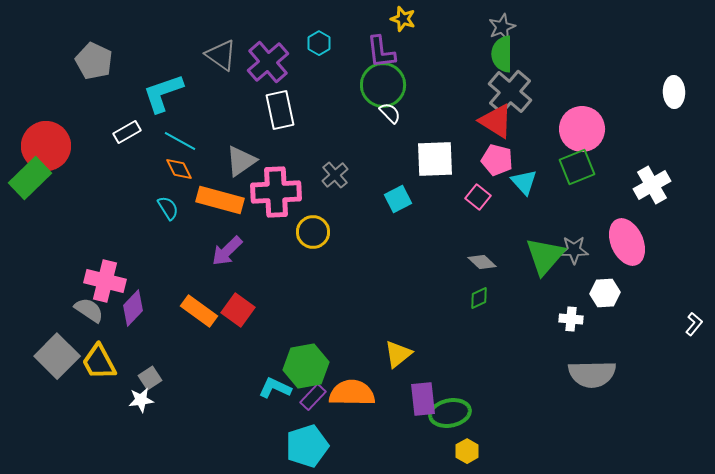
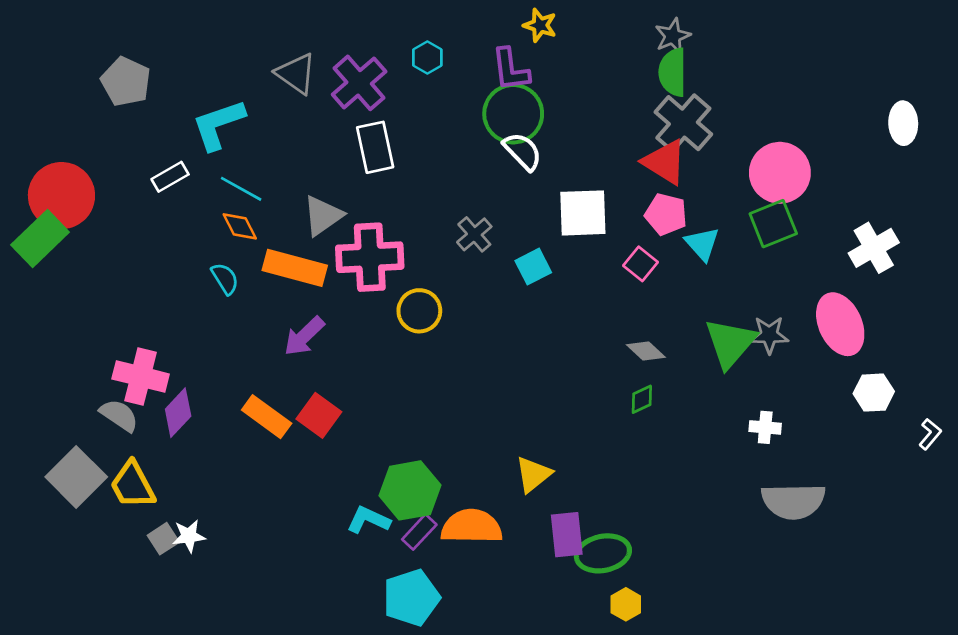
white semicircle: (390, 113) -> (523, 151), size x1.4
gray cross: (335, 175) -> (474, 234), moved
white hexagon: (605, 293) -> (874, 393), moved
gray square: (150, 378) -> (163, 539), moved

